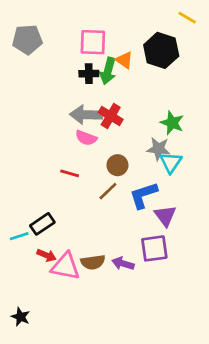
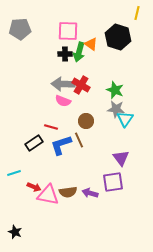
yellow line: (187, 18) -> (137, 13), turned 72
green star: (172, 123) -> (115, 90), moved
brown line: (108, 191) -> (79, 140), turned -70
blue L-shape: (143, 195) -> (61, 145), moved
black rectangle: (42, 224) -> (34, 143), moved

